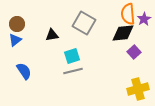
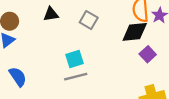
gray square: (84, 23) -> (89, 20), size x0.7
black triangle: (52, 35) -> (51, 14), moved

